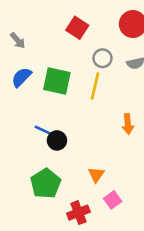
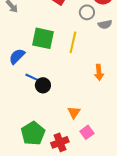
gray circle: (102, 58) -> (87, 12), moved
blue semicircle: (22, 77) -> (17, 56), moved
green pentagon: (46, 183) -> (33, 133), moved

